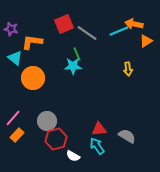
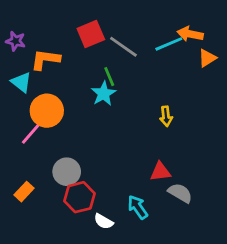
cyan star: (73, 66) -> (104, 94), turned -30
yellow arrow: (128, 69) -> (166, 116), moved
pink line: (13, 118) -> (31, 133), moved
red triangle: (99, 129) -> (160, 172), moved

